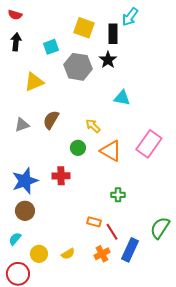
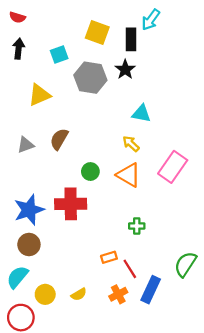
yellow arrow: (93, 126) -> (131, 144), moved
red cross: (61, 176) -> (71, 204), size x1.5
orange rectangle: (94, 222) -> (109, 257), turned -32
cyan semicircle: (15, 239) -> (17, 277), size x1.5

